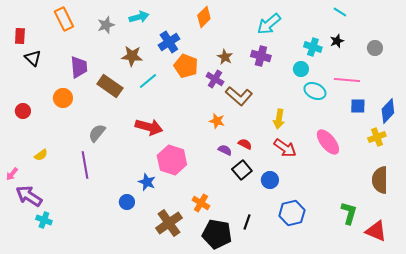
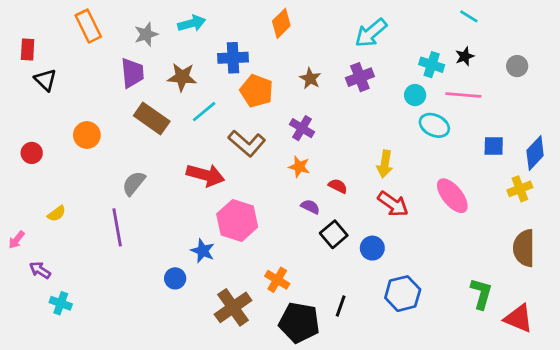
blue cross: (169, 42) -> (233, 58), turned 30
purple cross: (261, 56) -> (360, 77), turned -36
purple trapezoid: (79, 67) -> (132, 73), moved
purple cross: (215, 79) -> (302, 128), moved
pink line: (347, 80) -> (463, 95), moved
brown L-shape: (239, 96) -> (247, 143), moved
red semicircle: (245, 144) -> (338, 186), moved
purple arrow: (29, 196) -> (40, 270), size x0.6

